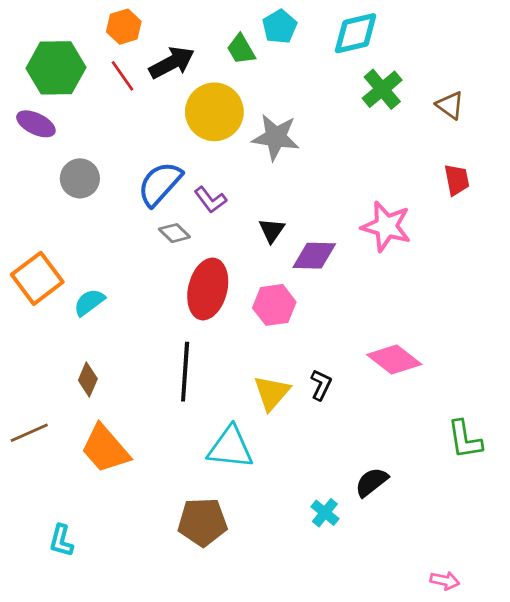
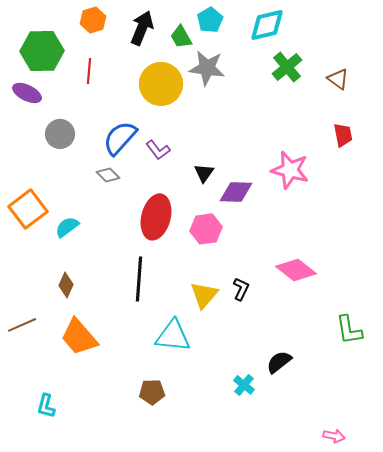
black arrow: (172, 63) -> (142, 28), moved, turned -40
red line: (122, 76) -> (89, 71), moved, turned 40
gray star: (276, 137) -> (207, 68), moved
gray diamond: (174, 233) -> (108, 175), moved
brown pentagon: (202, 522) -> (152, 392), size x0.7

